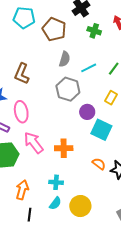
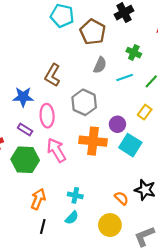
green cross: (94, 31) -> (134, 53), moved
gray hexagon: (68, 89) -> (84, 102), moved
orange cross: (64, 148) -> (93, 141), moved, size x1.4
orange semicircle: (99, 164) -> (121, 198), moved
yellow circle: (80, 206) -> (110, 225), moved

